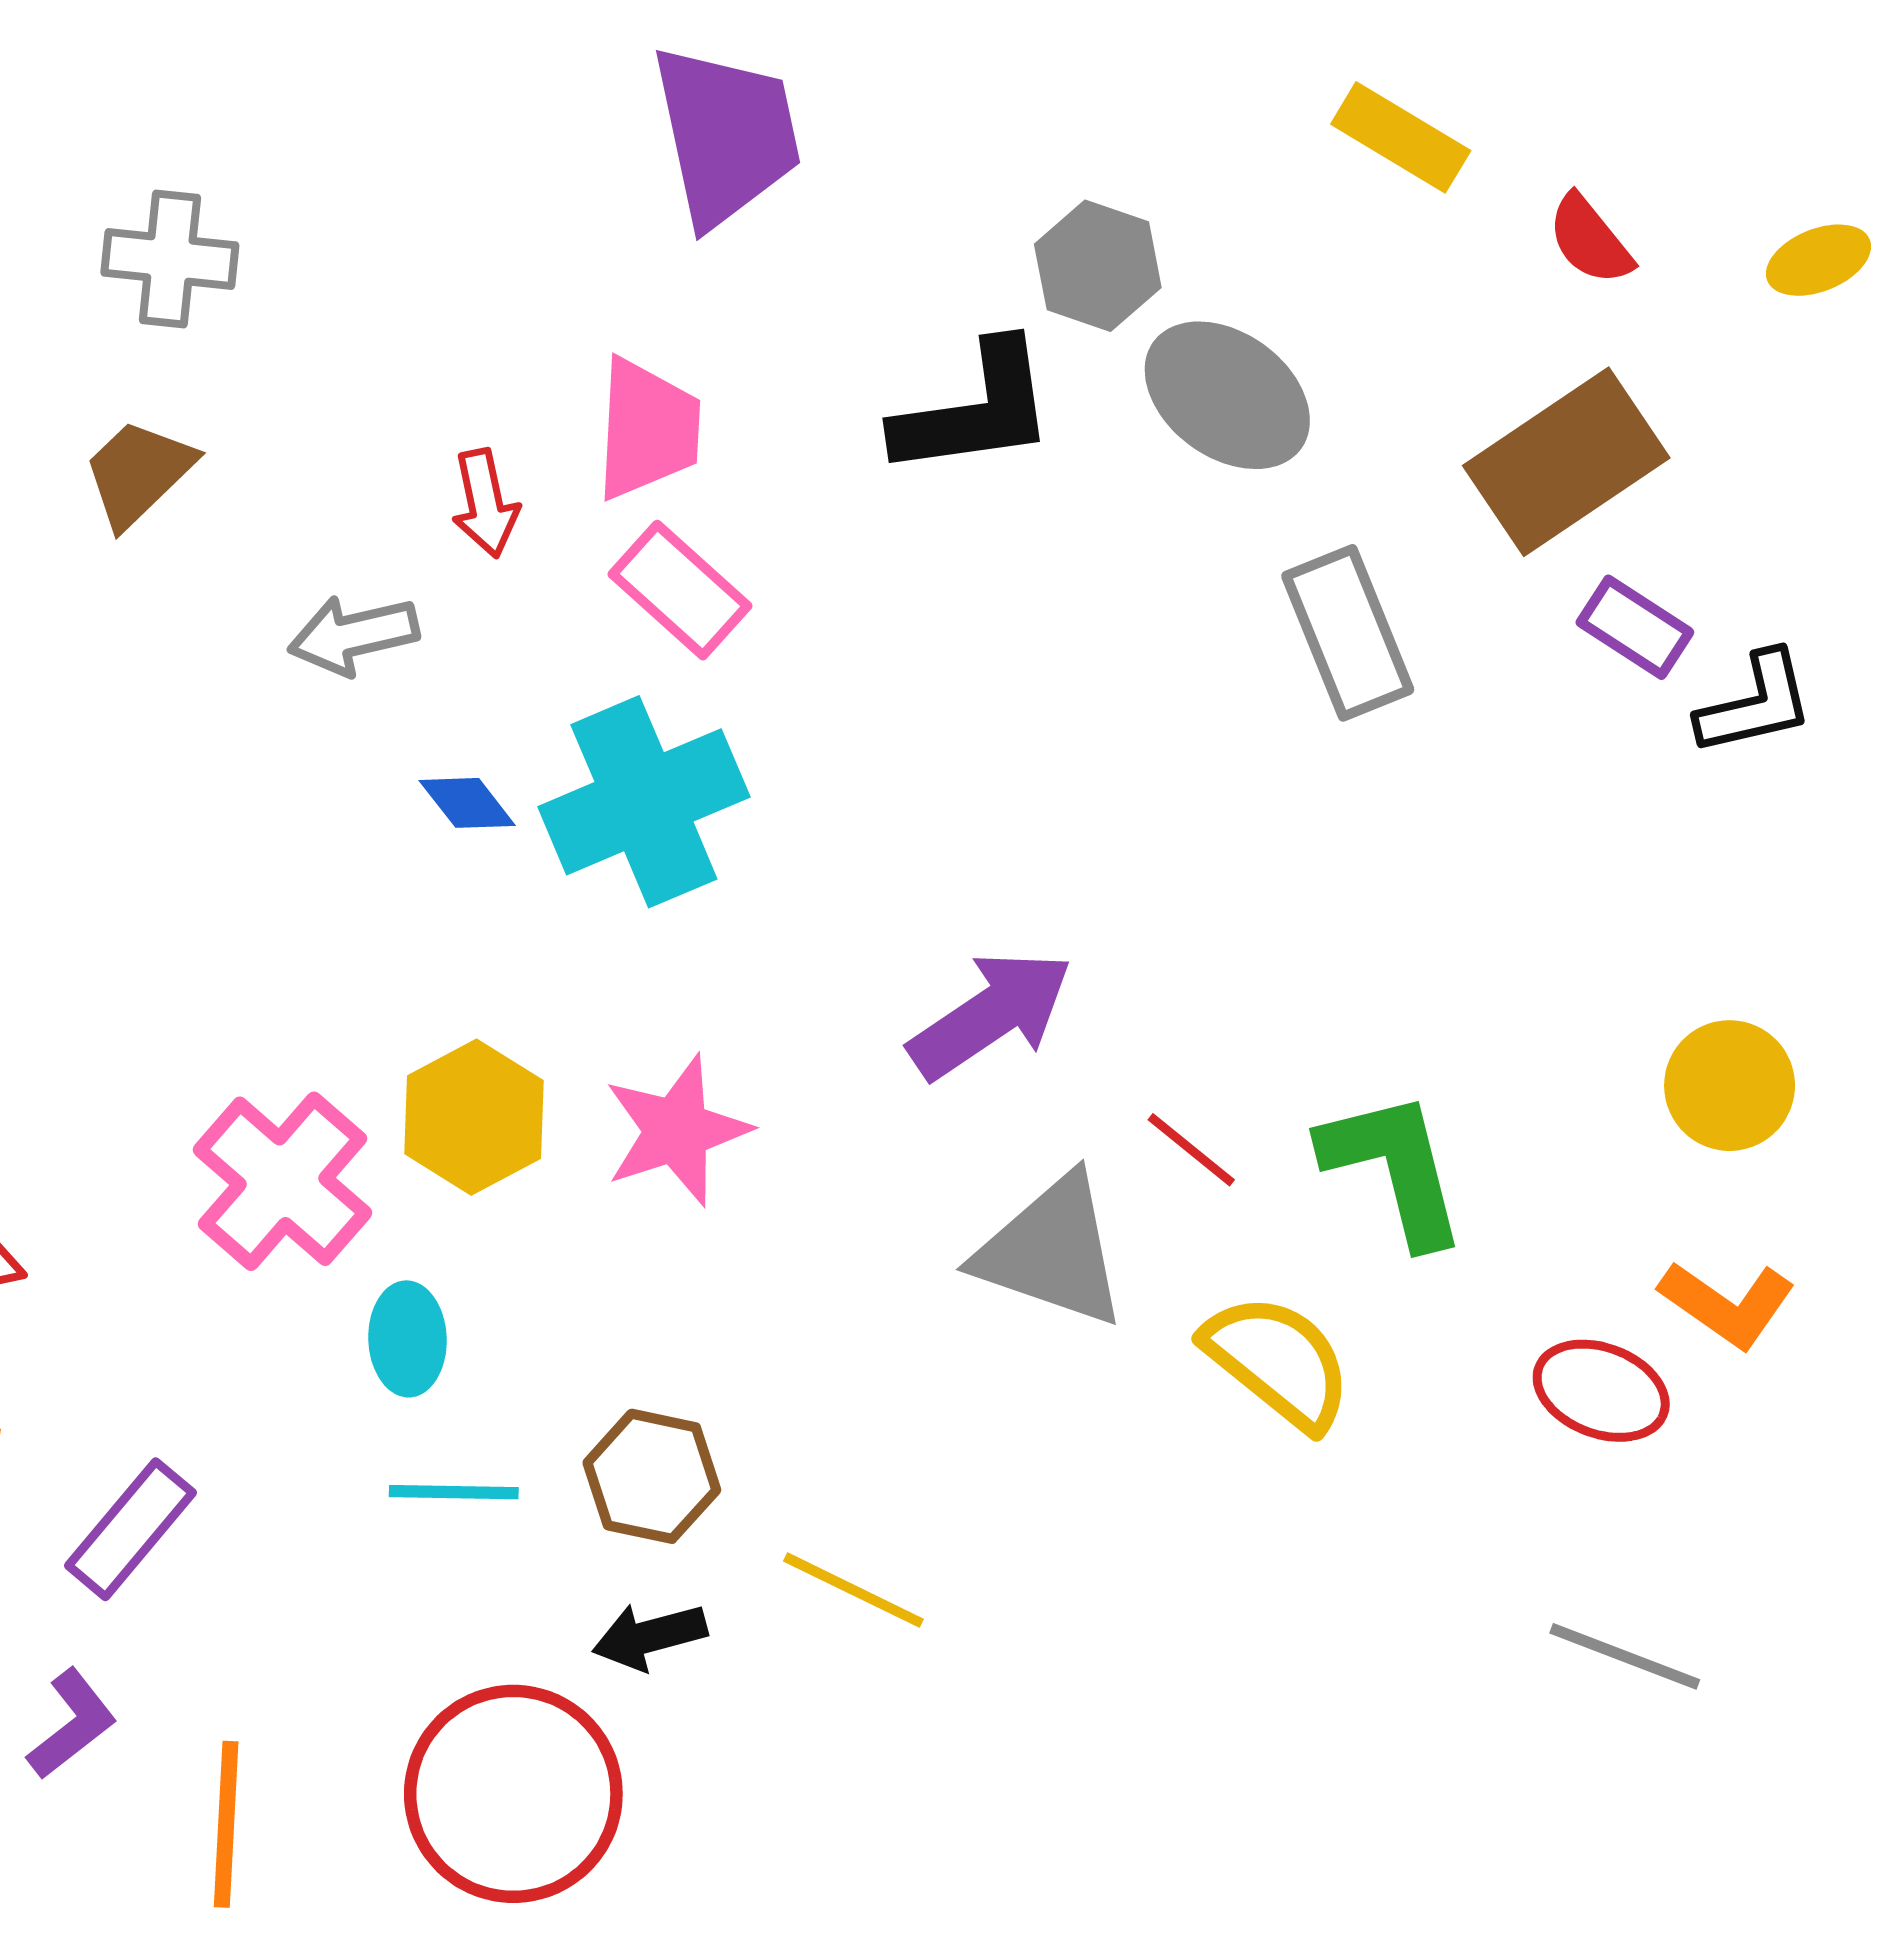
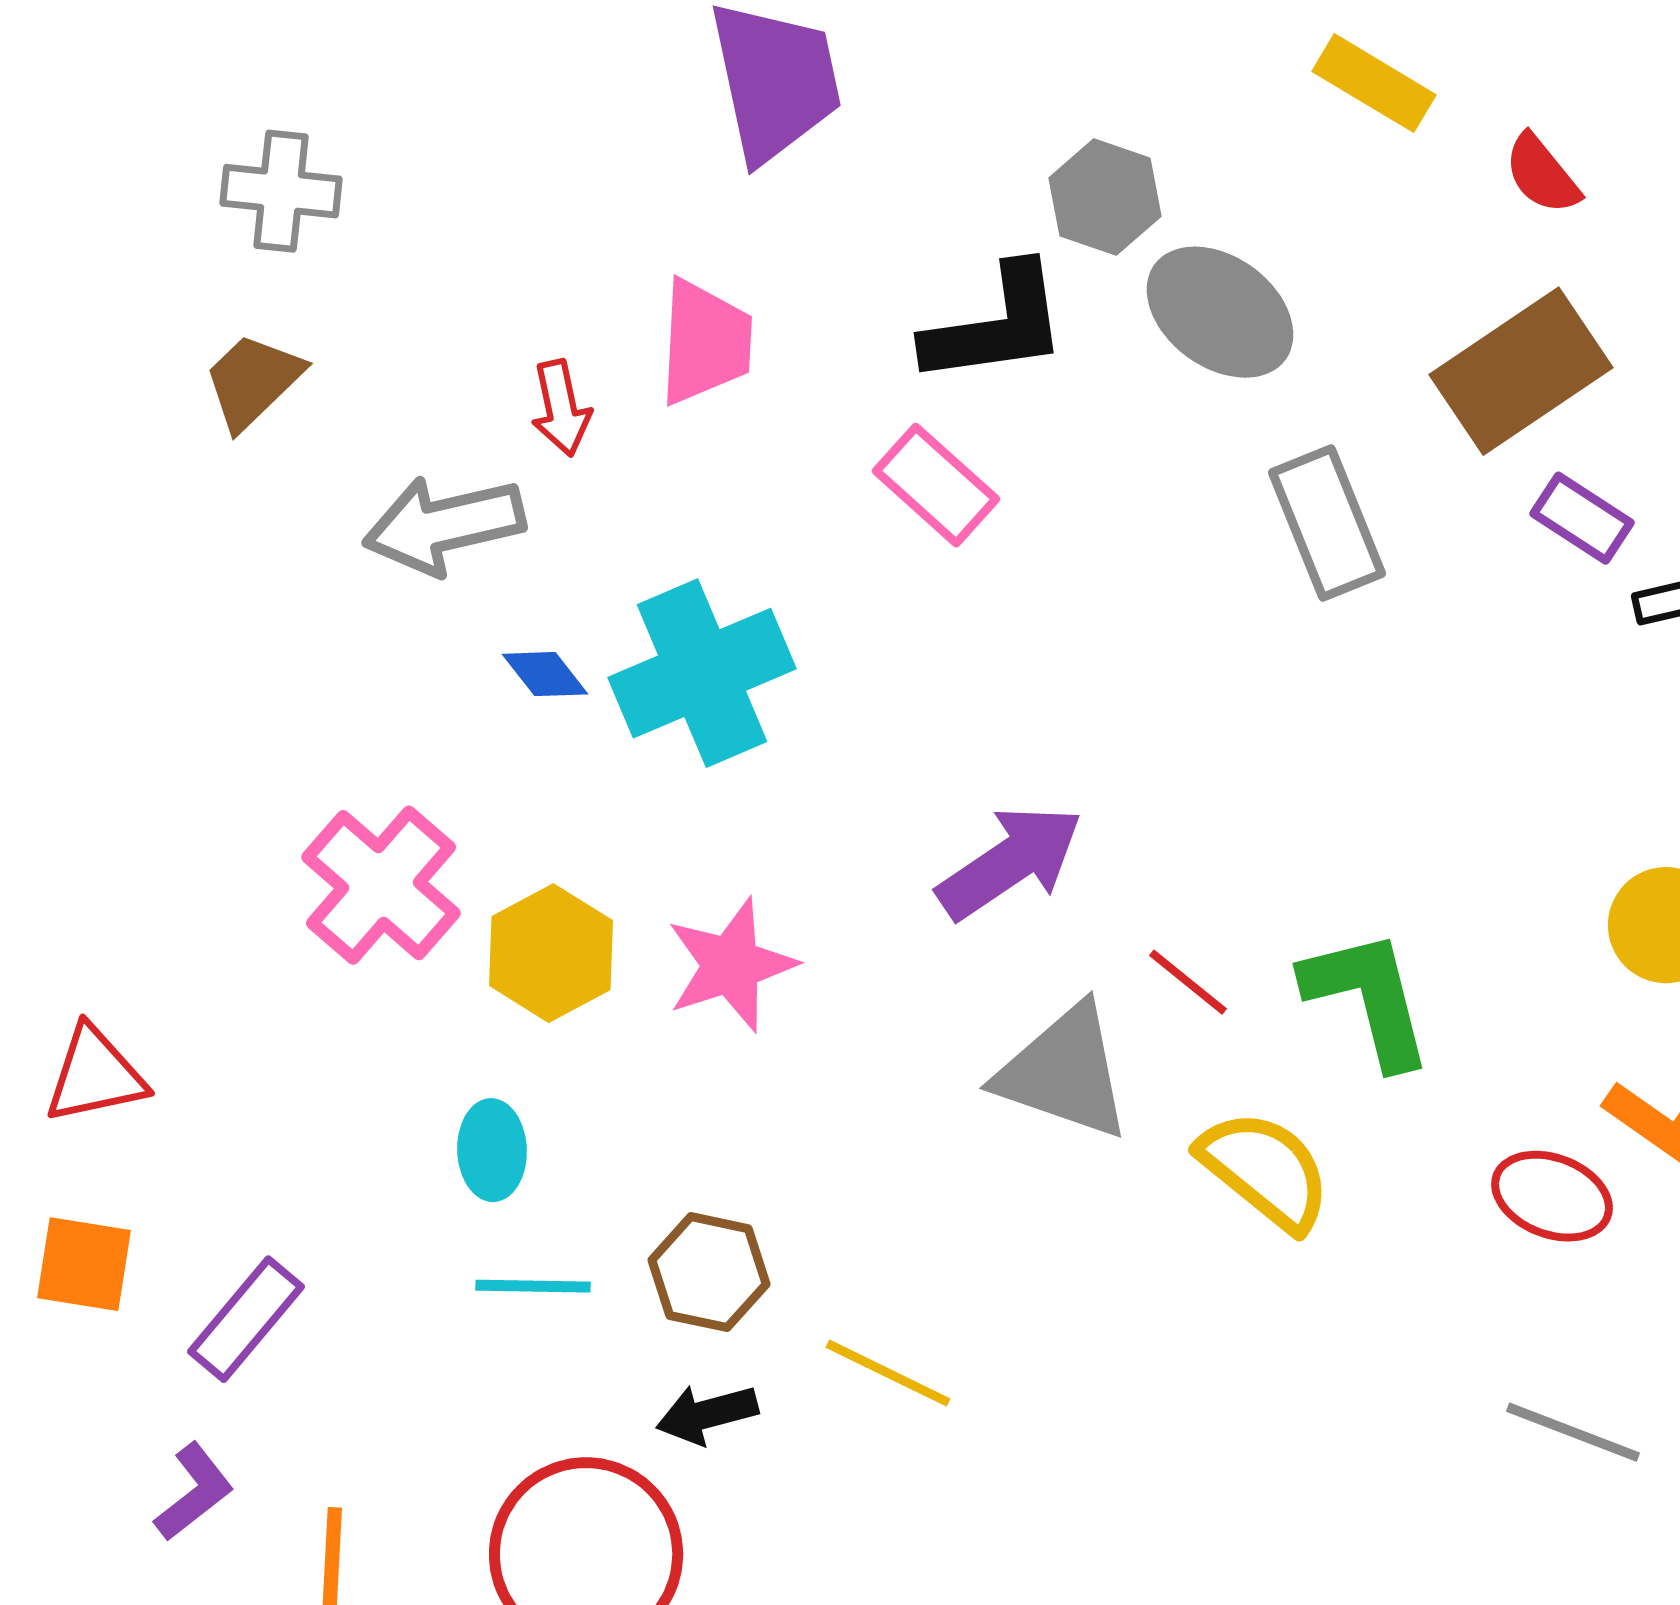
pink rectangle: (680, 590) -> (936, 485), moved
gray arrow: (353, 635) -> (444, 525), size x1.4
pink cross: (282, 1181) -> (381, 885), moved

